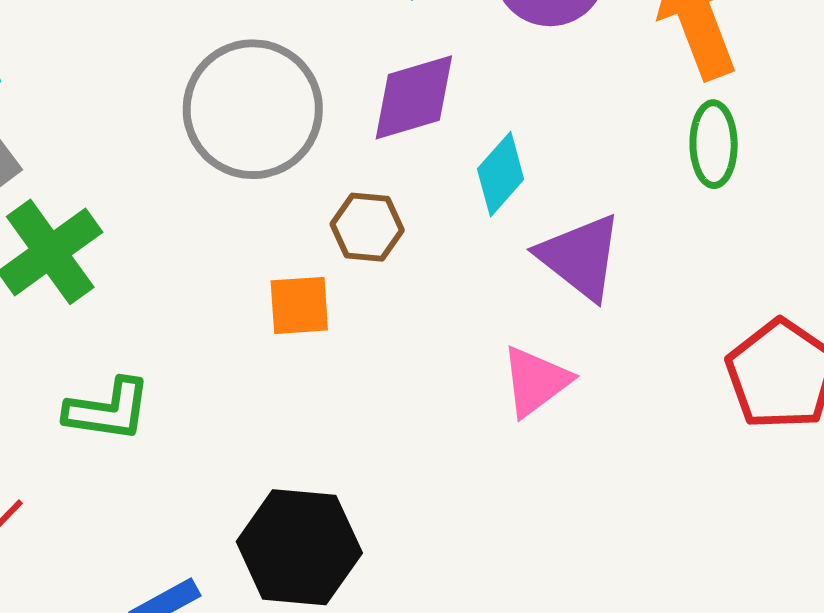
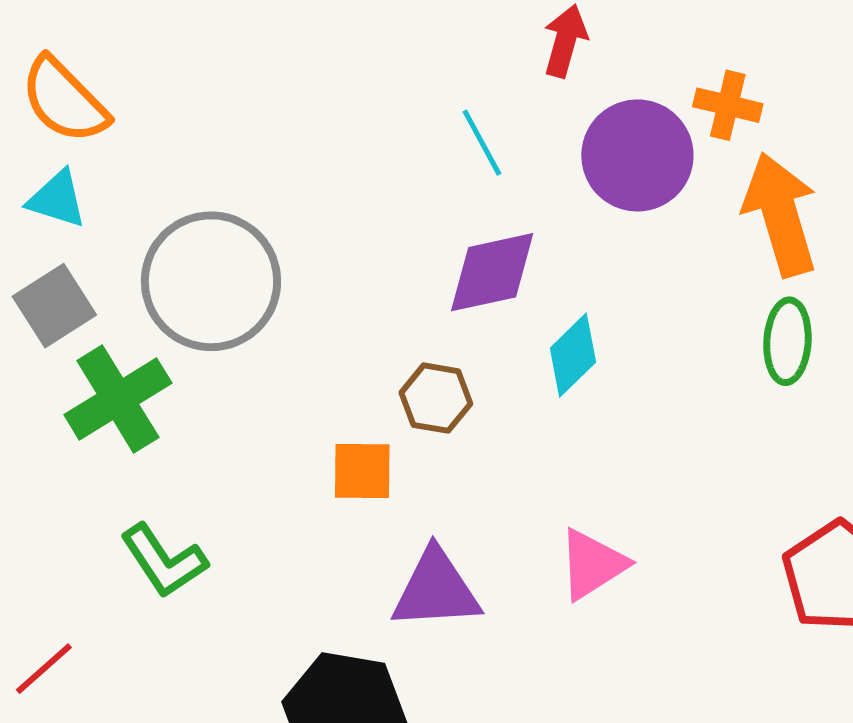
gray circle: (253, 109) -> (211, 281), moved
purple triangle: (580, 257) -> (436, 590), moved, turned -46
green L-shape: (108, 410) -> (164, 561), turned 44

